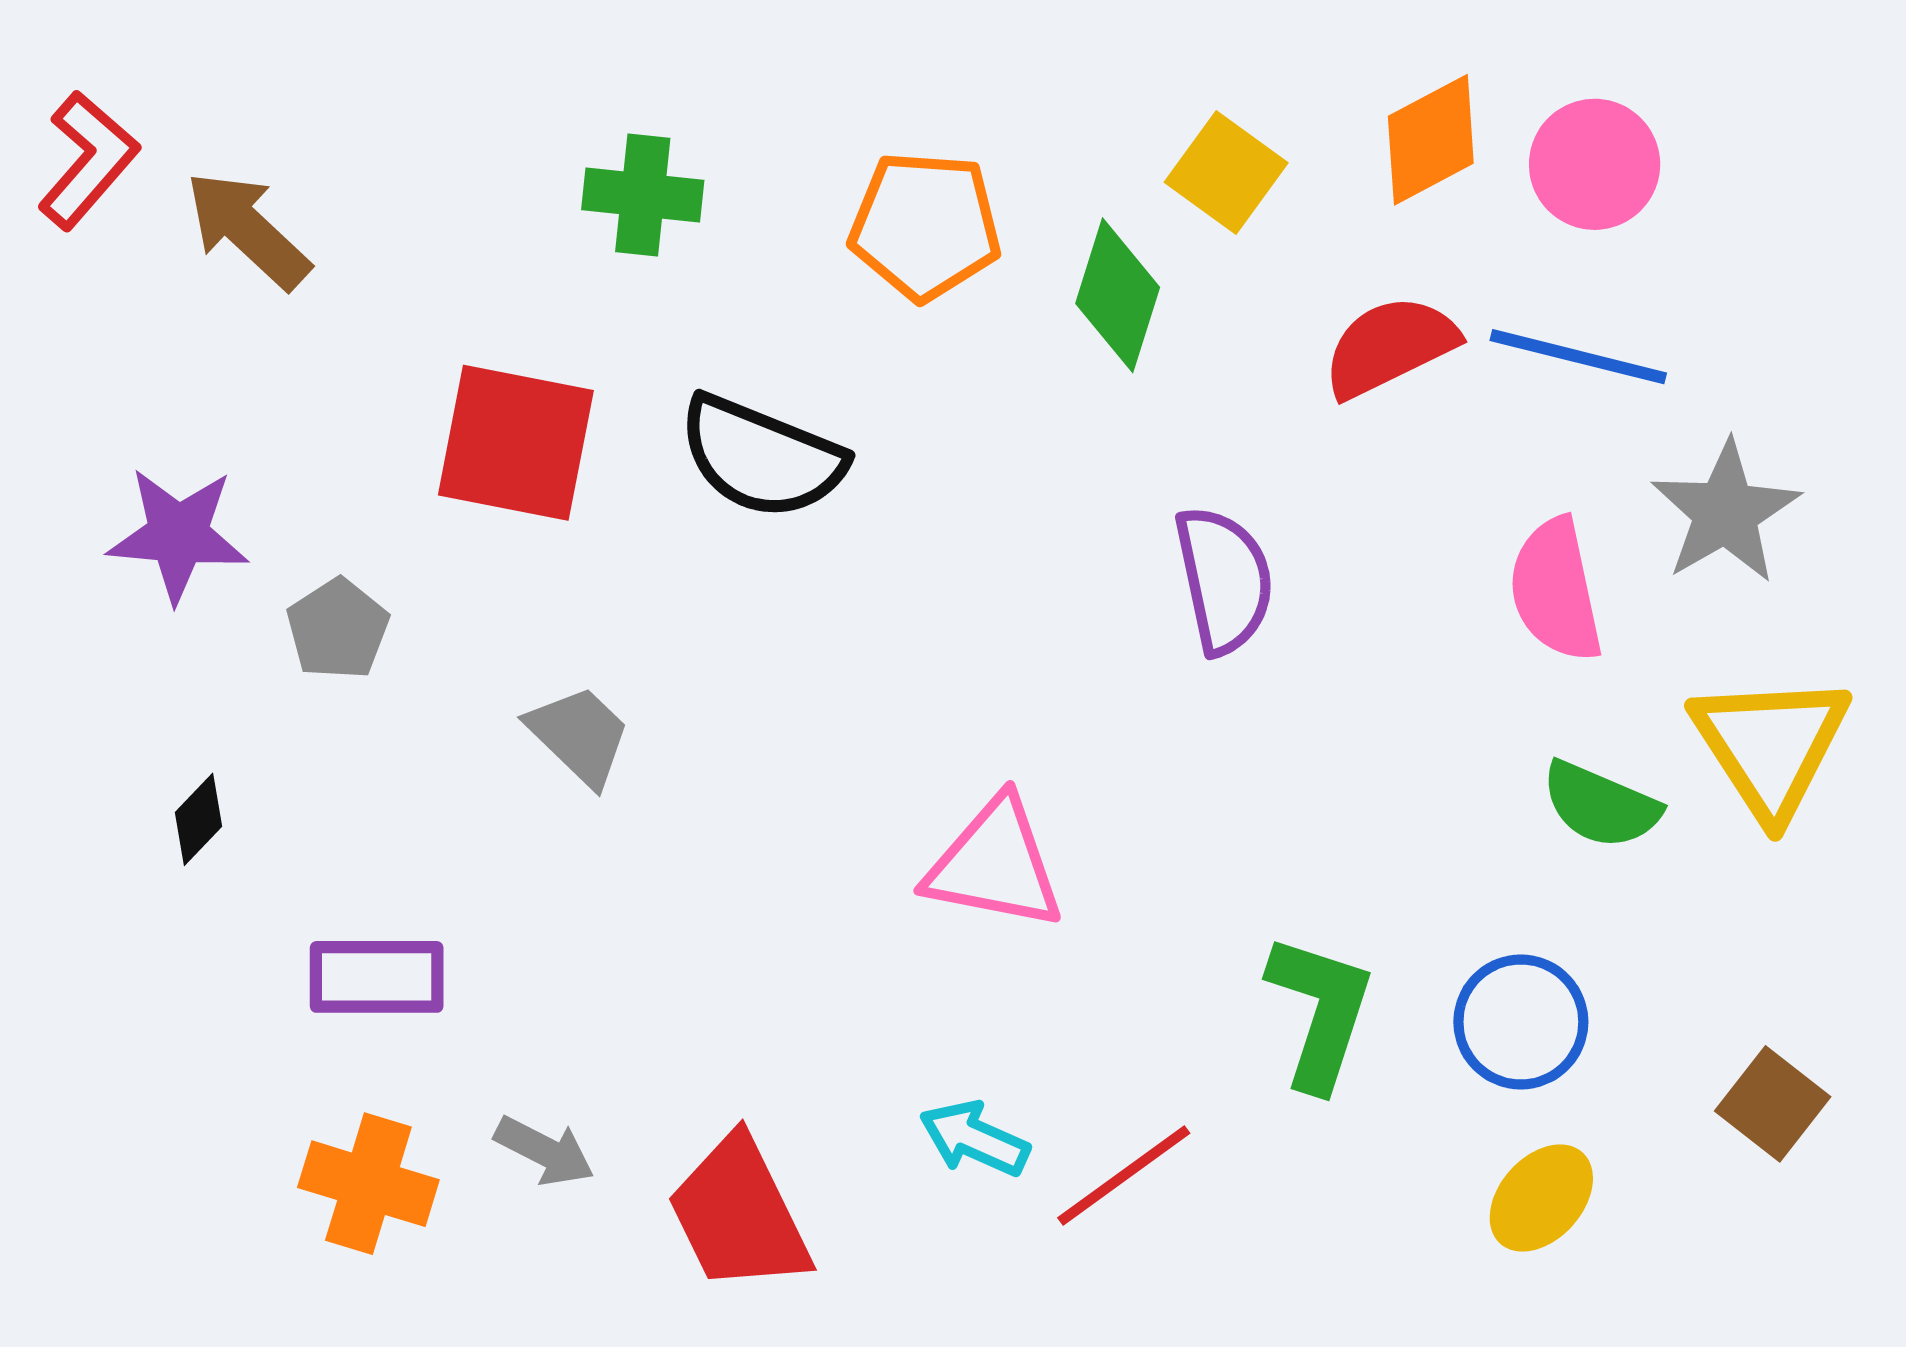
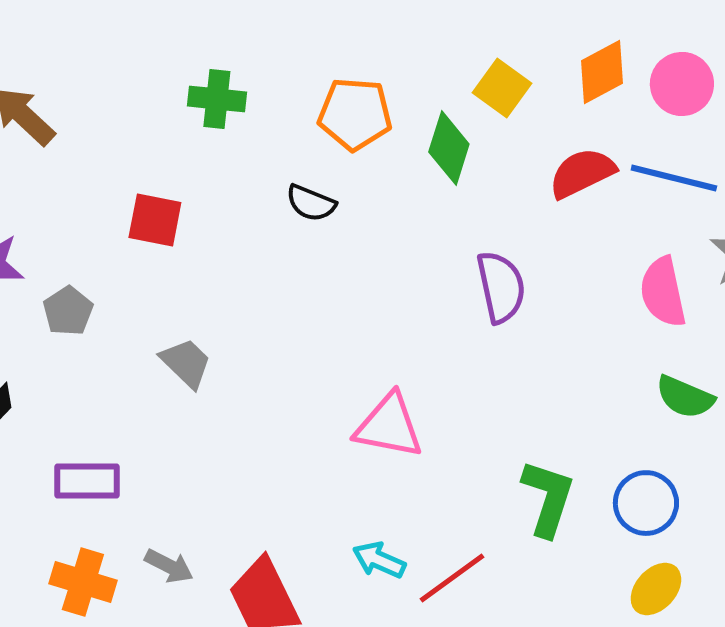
red square: (516, 443) -> (155, 220), size x0.7
black semicircle: (761, 457) -> (311, 203), moved, size x0.6

